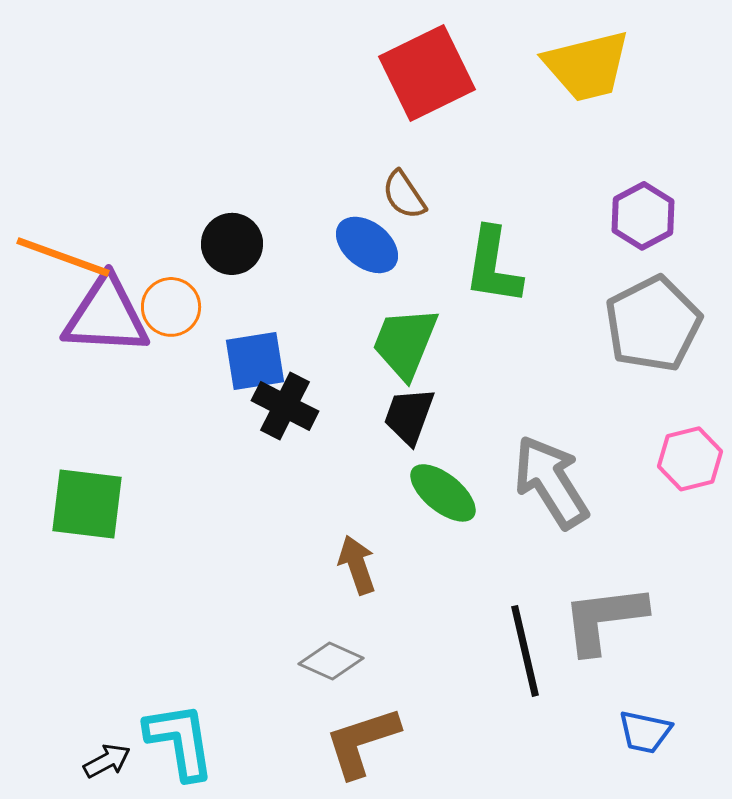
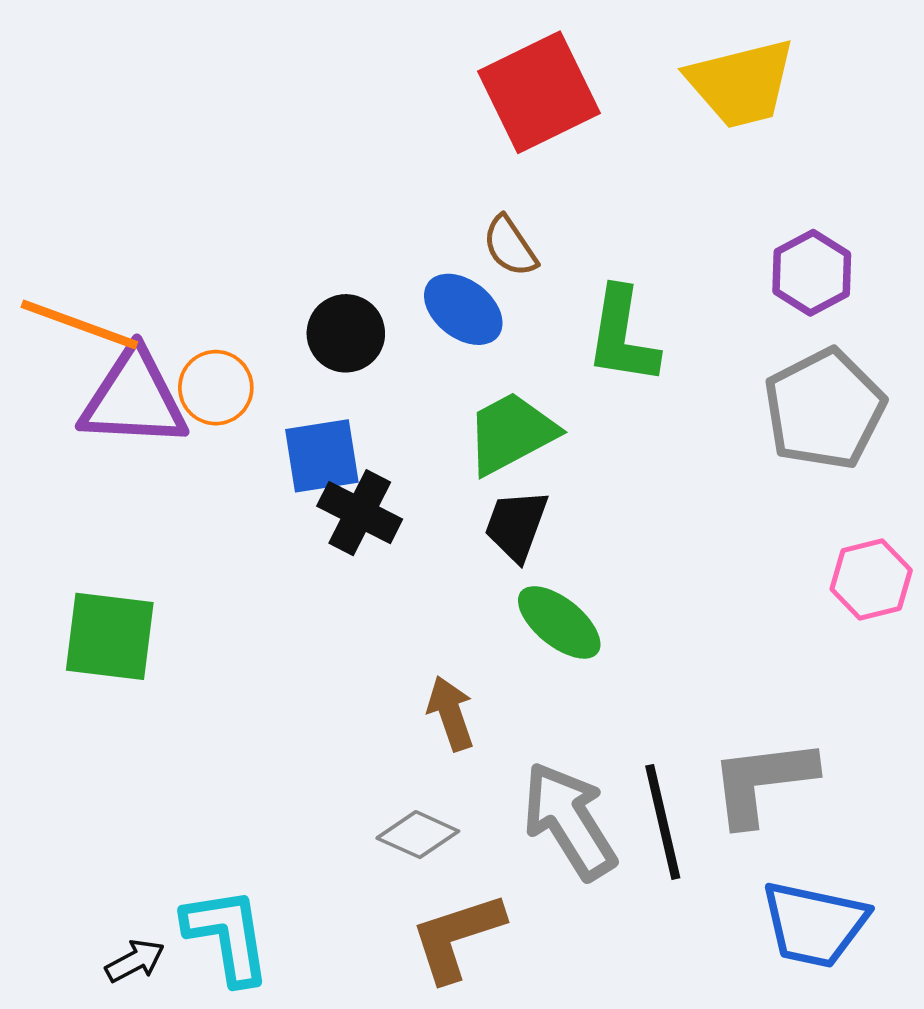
black circle: (232, 244) -> (346, 333), moved
green trapezoid: (405, 343) -> (511, 433), turned 40
gray arrow: (551, 482) -> (569, 821), moved
blue trapezoid: (645, 732) -> (814, 924), size x1.6

